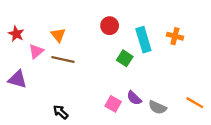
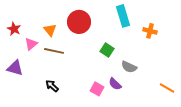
red circle: (110, 26) -> (79, 22), moved, size x1.5
cyan rectangle: (143, 40) -> (123, 16), moved
gray semicircle: (157, 107) -> (129, 67), moved
black arrow: (61, 112) -> (52, 86), moved

